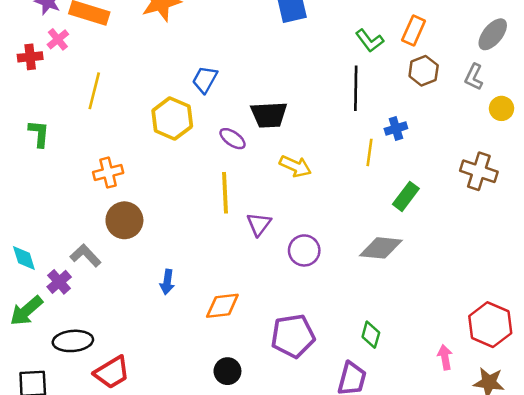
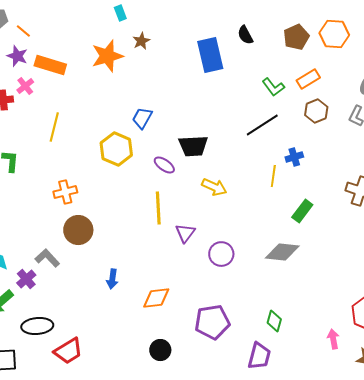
orange rectangle: (414, 31) -> (308, 79), turned 35
black line: (356, 88) -> (262, 125), turned 56

